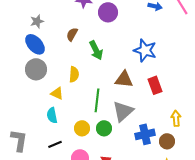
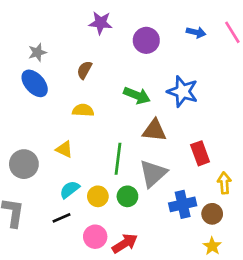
purple circle: (108, 12) -> (146, 40), moved
green arrow: (96, 50) -> (137, 95), moved, turned -42
gray circle: (36, 69) -> (24, 164), moved
yellow semicircle: (74, 74) -> (83, 110), moved, turned -91
red rectangle: (155, 85) -> (200, 153), moved
cyan semicircle: (52, 115) -> (70, 190), moved, turned 63

